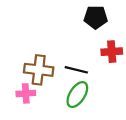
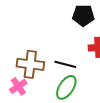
pink cross: (26, 93) -> (18, 86), turned -30

